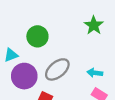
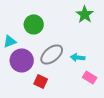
cyan arrow: (95, 73) -> (78, 57), moved

